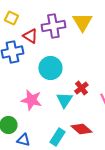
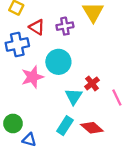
purple cross: (53, 26) -> (65, 26), moved, size x0.7
pink star: (31, 100) -> (32, 77), moved, turned -30
cyan rectangle: (57, 137) -> (65, 126), moved

